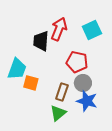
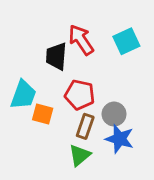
red arrow: (59, 29) -> (81, 40), turned -55
red pentagon: (77, 62) -> (80, 95), moved

